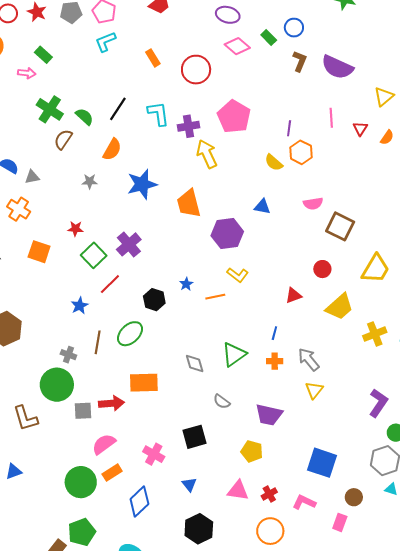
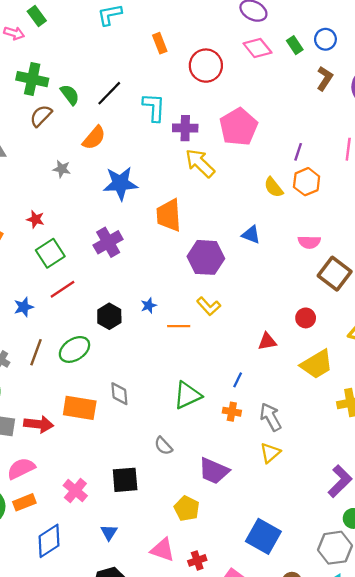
green cross: (50, 109) -> (32, 79), turned -32
yellow arrow: (207, 154) -> (200, 163), turned -32
purple cross: (129, 244) -> (108, 242), moved
gray diamond: (195, 364) -> (119, 394), moved

